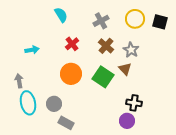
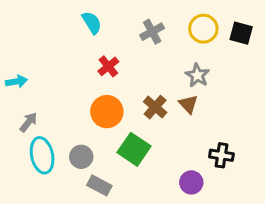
brown cross: (106, 46) -> (155, 107), moved
cyan arrow: (32, 50) -> (16, 81), moved
green square: (103, 77) -> (134, 149), moved
gray arrow: (19, 81) -> (28, 122), turned 48
black cross: (134, 103) -> (221, 155), moved

